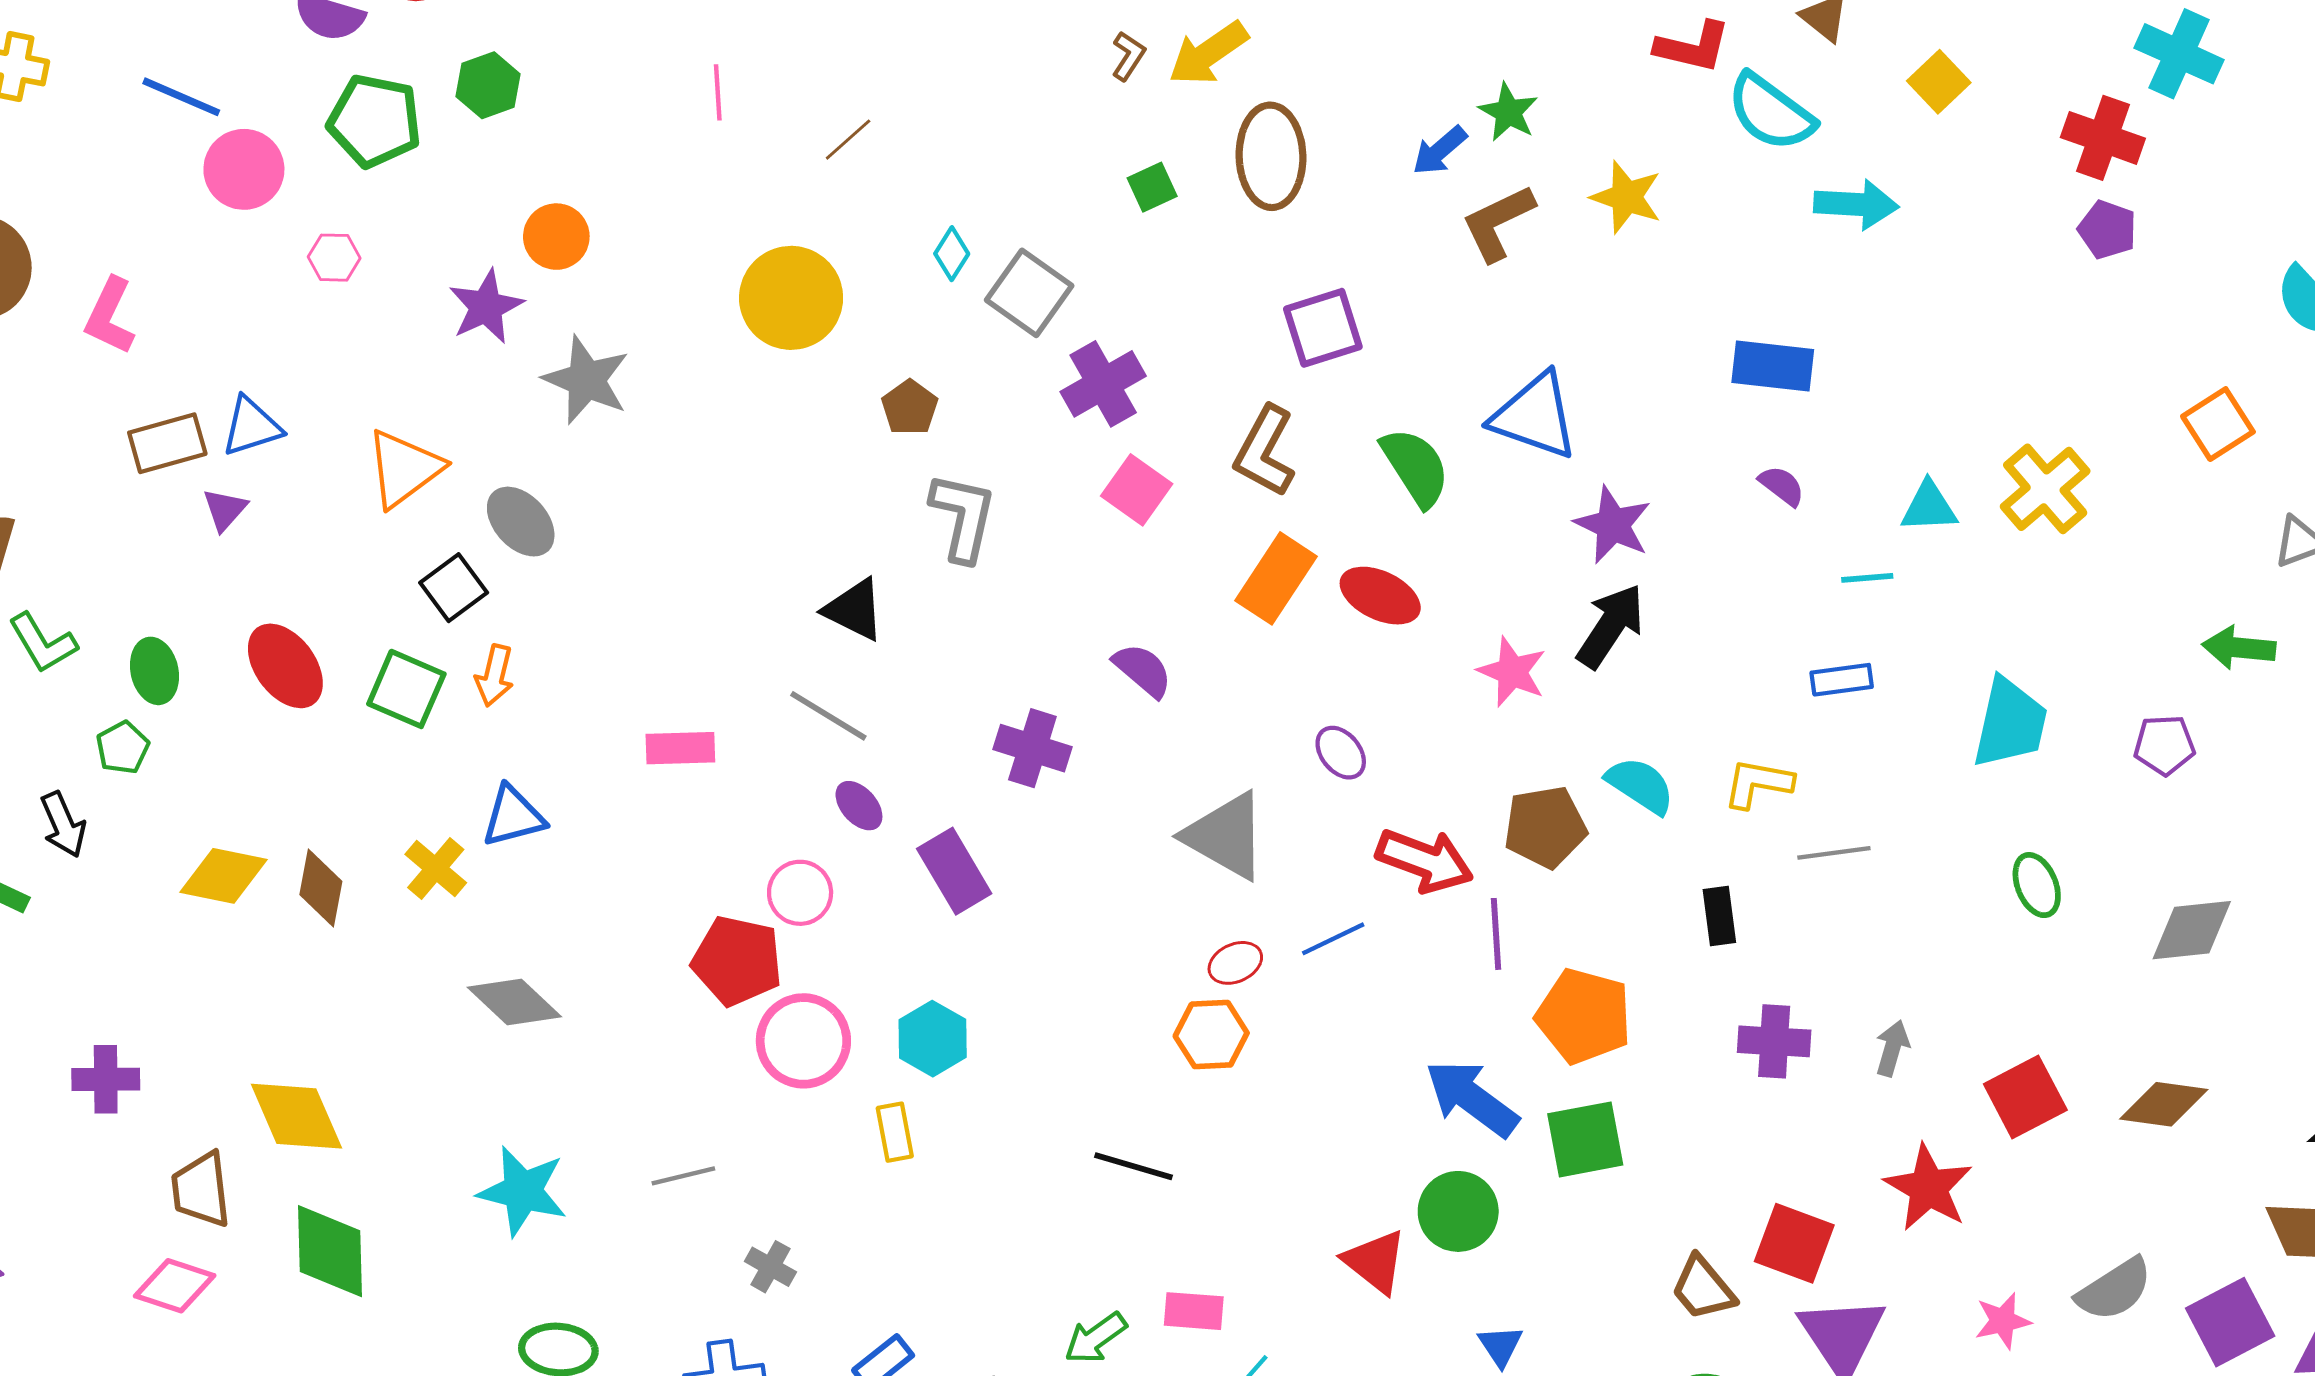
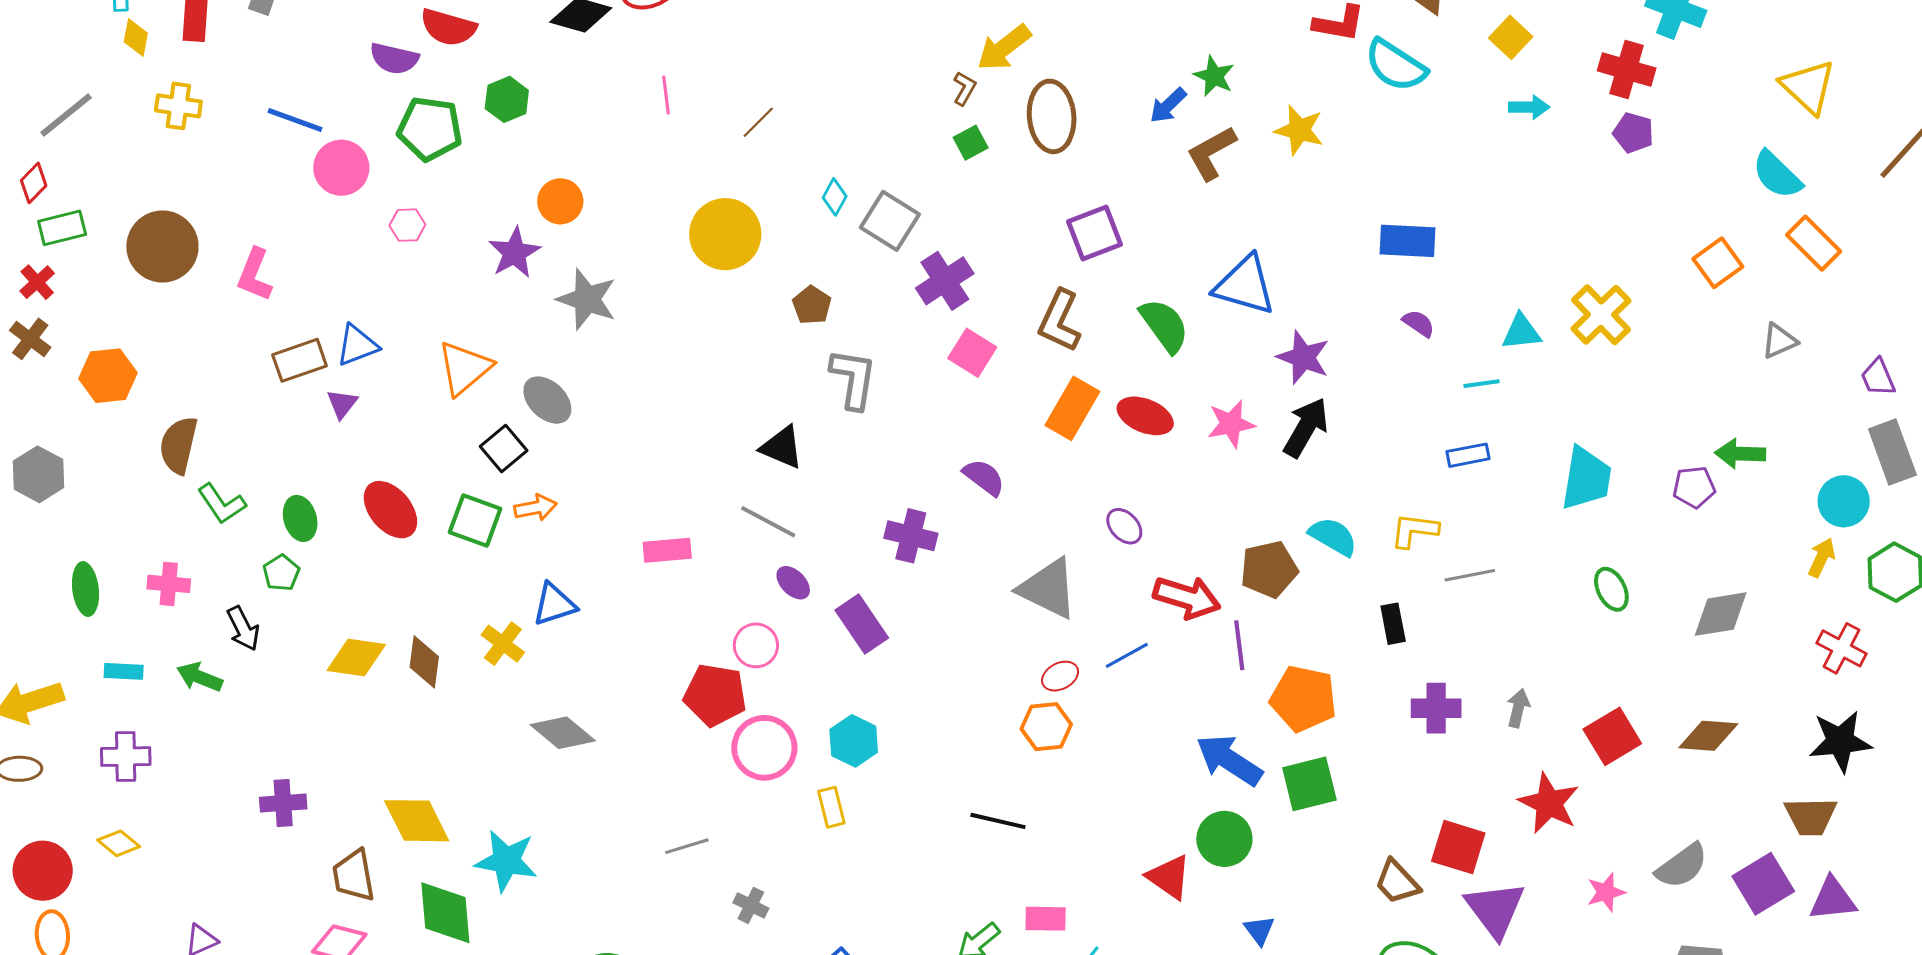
brown L-shape: (1128, 56) -> (965, 88), moved
cyan arrow: (1856, 204) -> (1529, 107), moved, size x0.7
green arrow: (2239, 648) -> (1740, 454), moved
pink star: (1512, 672) -> (1231, 424), moved, turned -30
orange arrow: (495, 676) -> (536, 508), turned -111
cyan star: (523, 1191) -> (506, 861), moved

